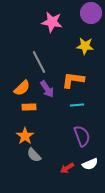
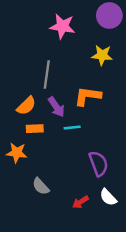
gray line: (39, 62) -> (47, 74), turned 35
cyan line: (77, 105) -> (72, 127), moved
orange star: (25, 136) -> (17, 153), moved, turned -30
white semicircle: (90, 164) -> (108, 197), turned 70

